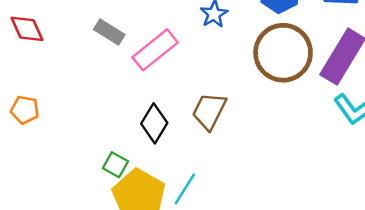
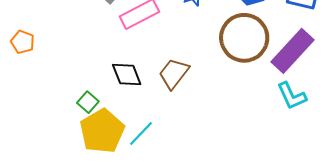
black diamond: (154, 123) -> (127, 75), turned -64

